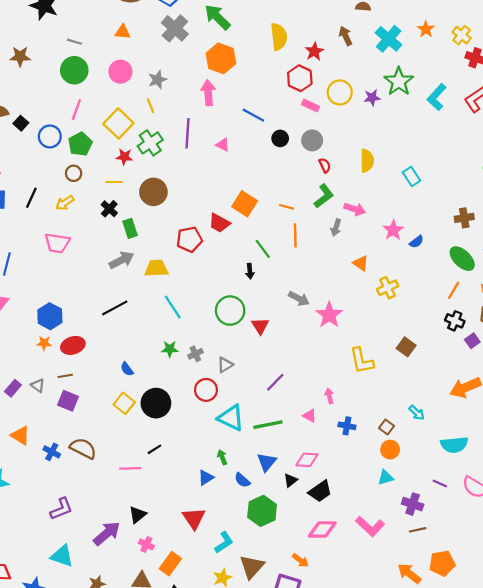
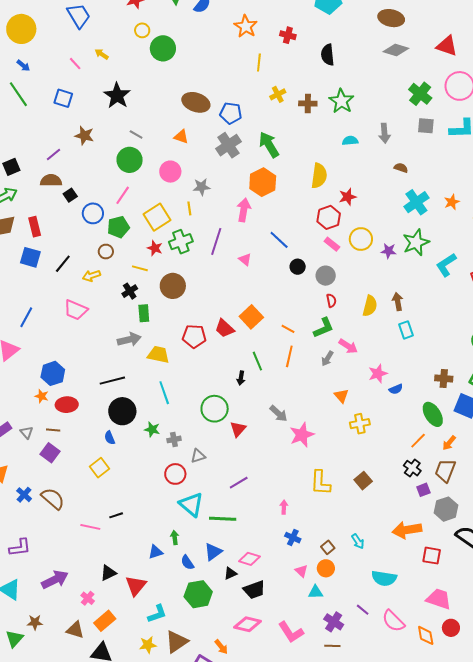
brown arrow: (346, 36) -> (398, 302), moved
black circle: (156, 403) -> (122, 411), moved
pink triangle: (310, 416) -> (301, 571), moved
black triangle: (138, 515) -> (108, 573), moved

